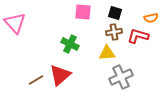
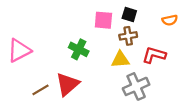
pink square: (83, 12) -> (103, 20), moved
pink triangle: (15, 23) -> (19, 51), moved, turned 45
red L-shape: (138, 36) -> (154, 55), moved

